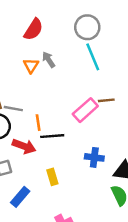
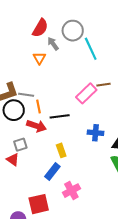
gray circle: (87, 27) -> (73, 31), moved
gray arrow: (49, 60) -> (53, 44), moved
orange line: (38, 123) -> (38, 107), moved
blue rectangle: (20, 197) -> (52, 171), moved

